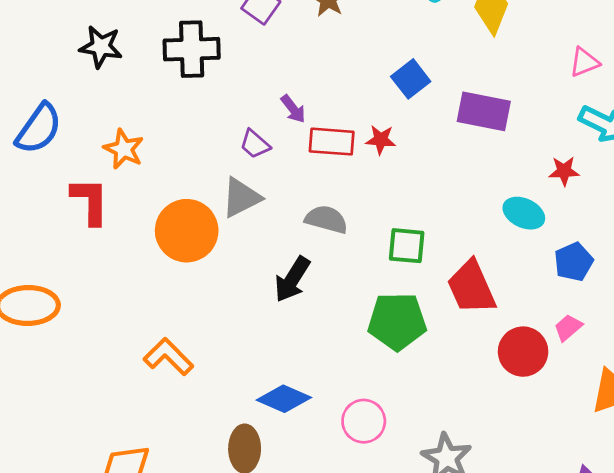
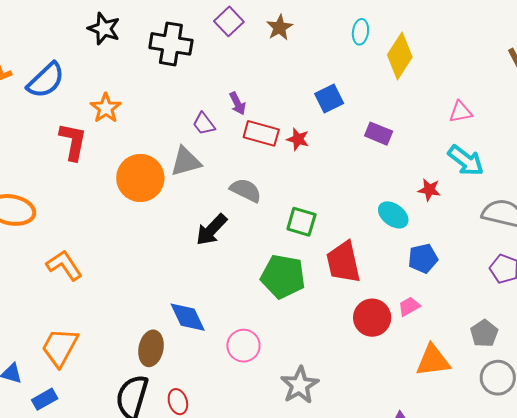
purple rectangle: (484, 111) -> (379, 134), size x0.7
orange L-shape: (168, 357) -> (64, 265), moved
blue diamond: (284, 399) -> (188, 317), turned 30

